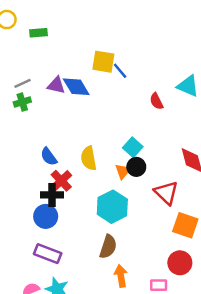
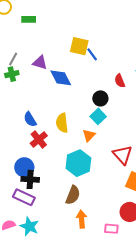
gray line: (23, 83) -> (13, 59), turned -40
blue diamond: (76, 87) -> (61, 78), moved
black circle: (136, 167) -> (100, 98), moved
black cross: (52, 195) -> (30, 179), moved

